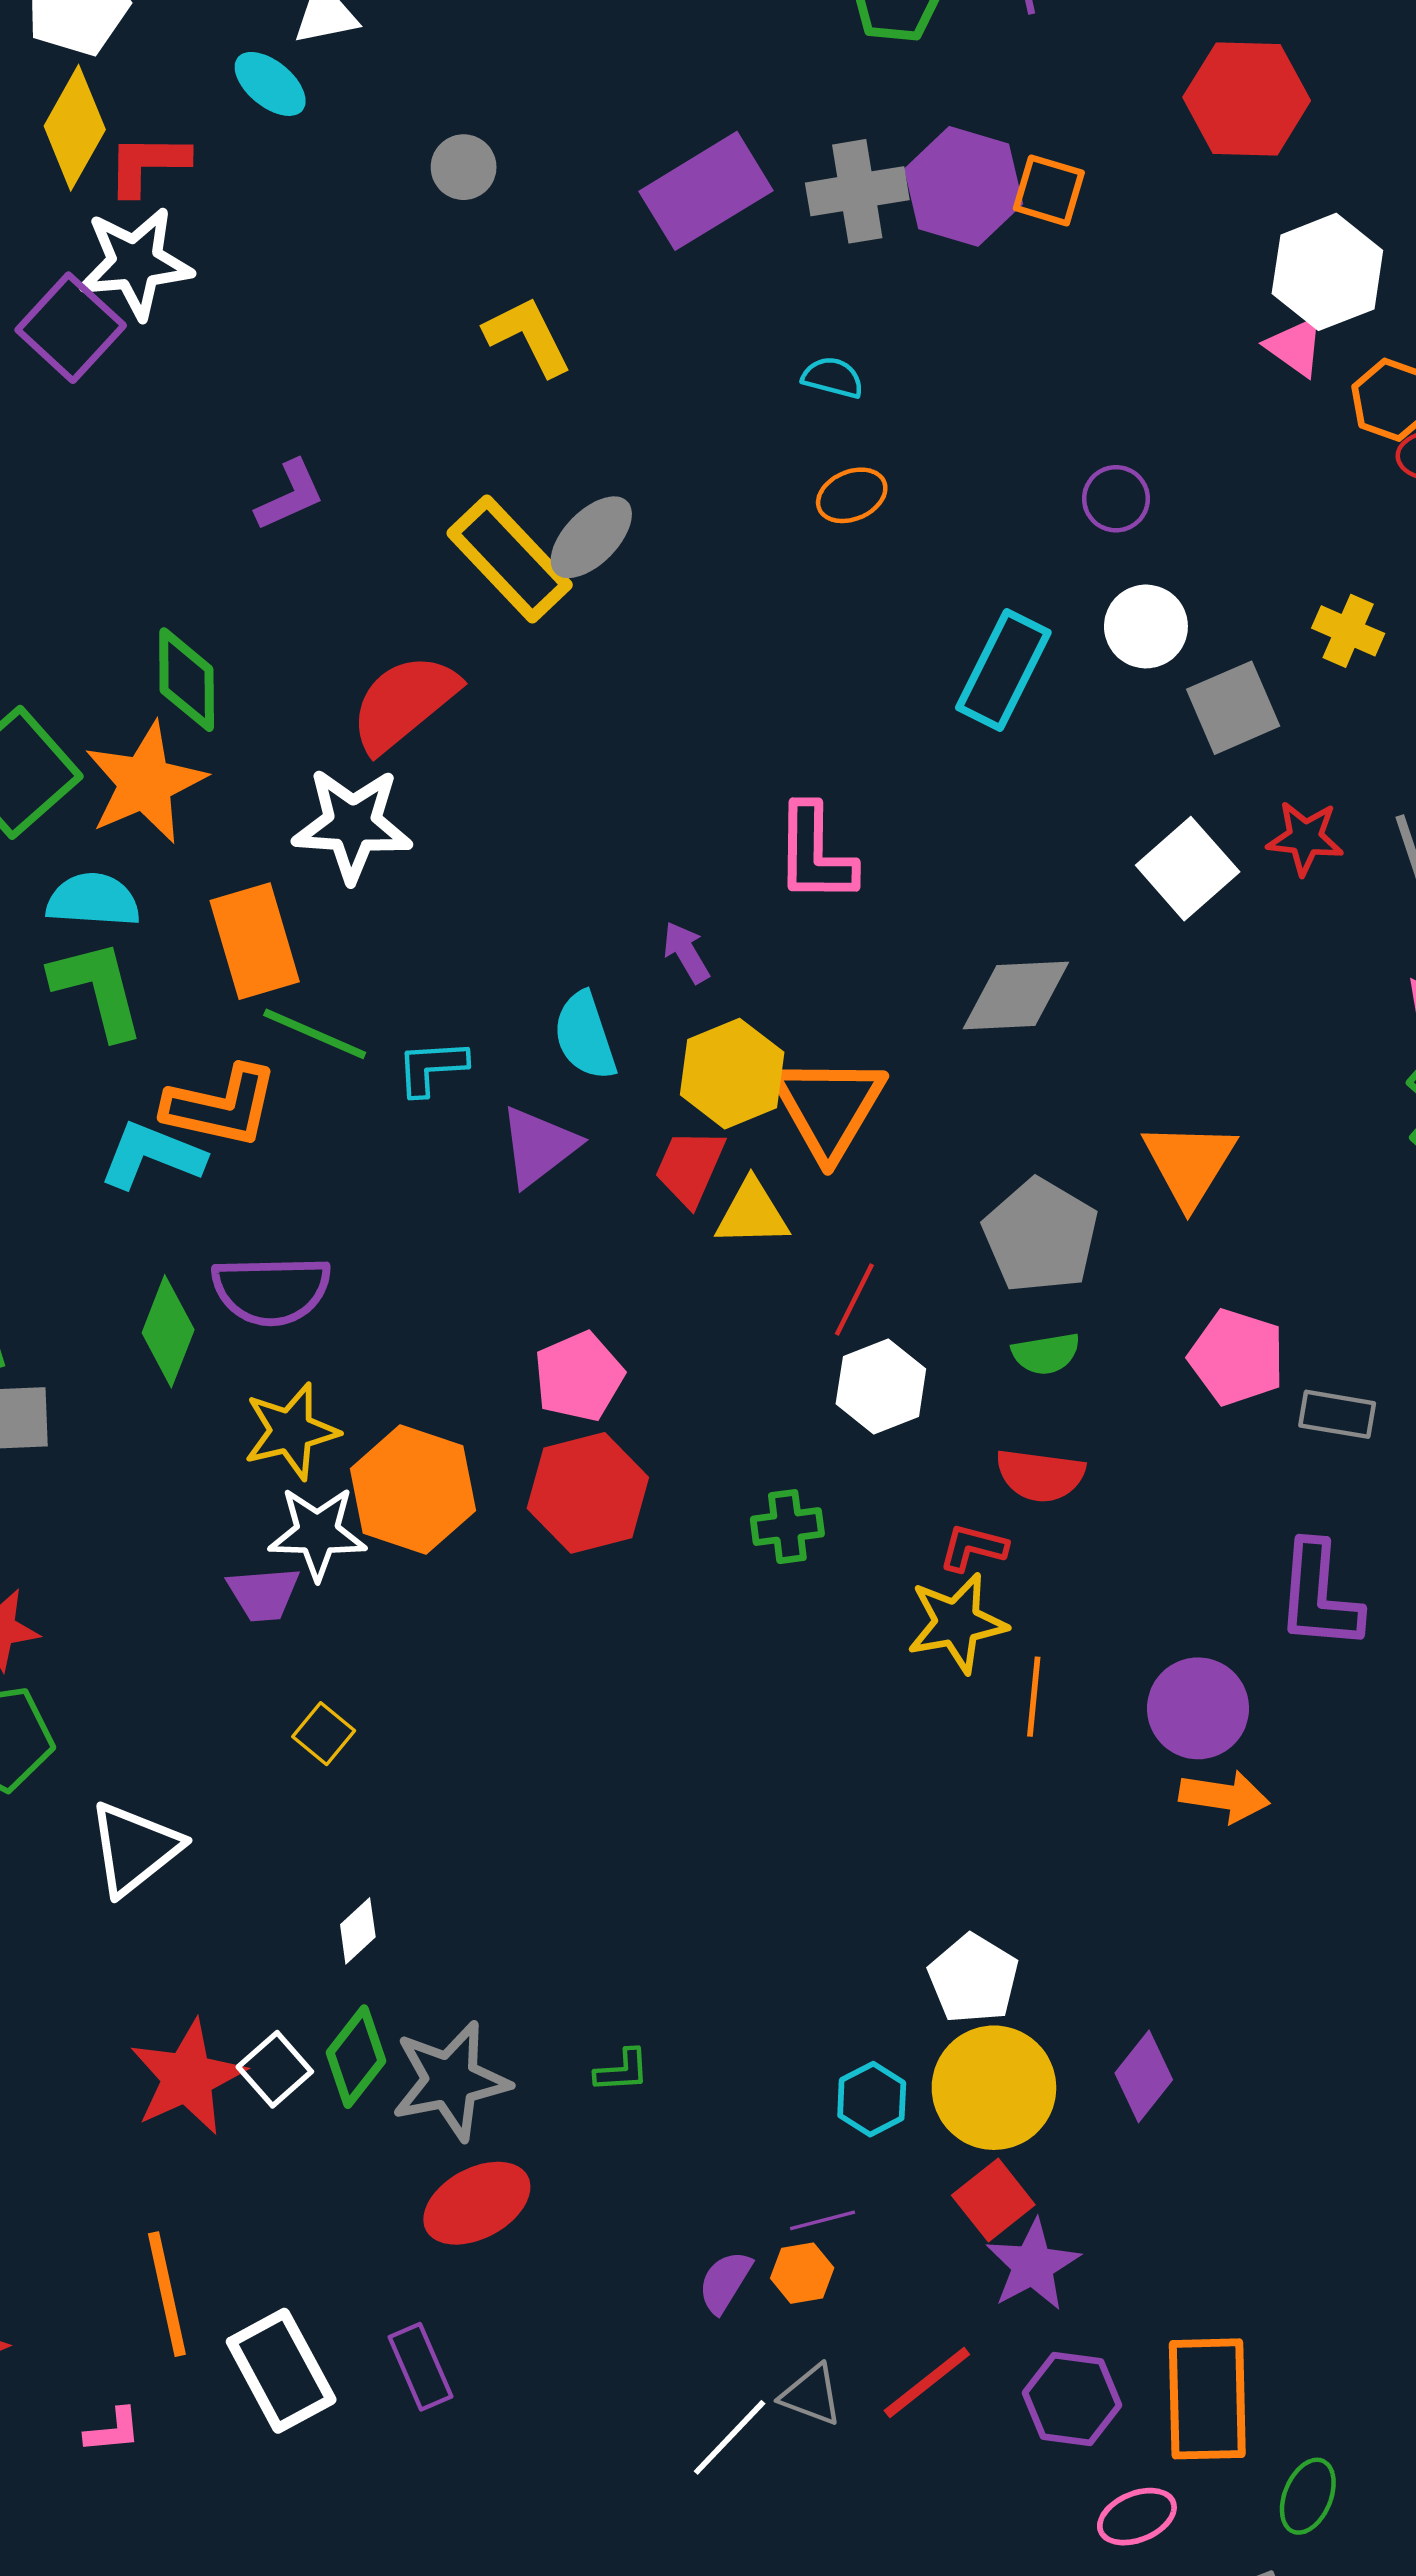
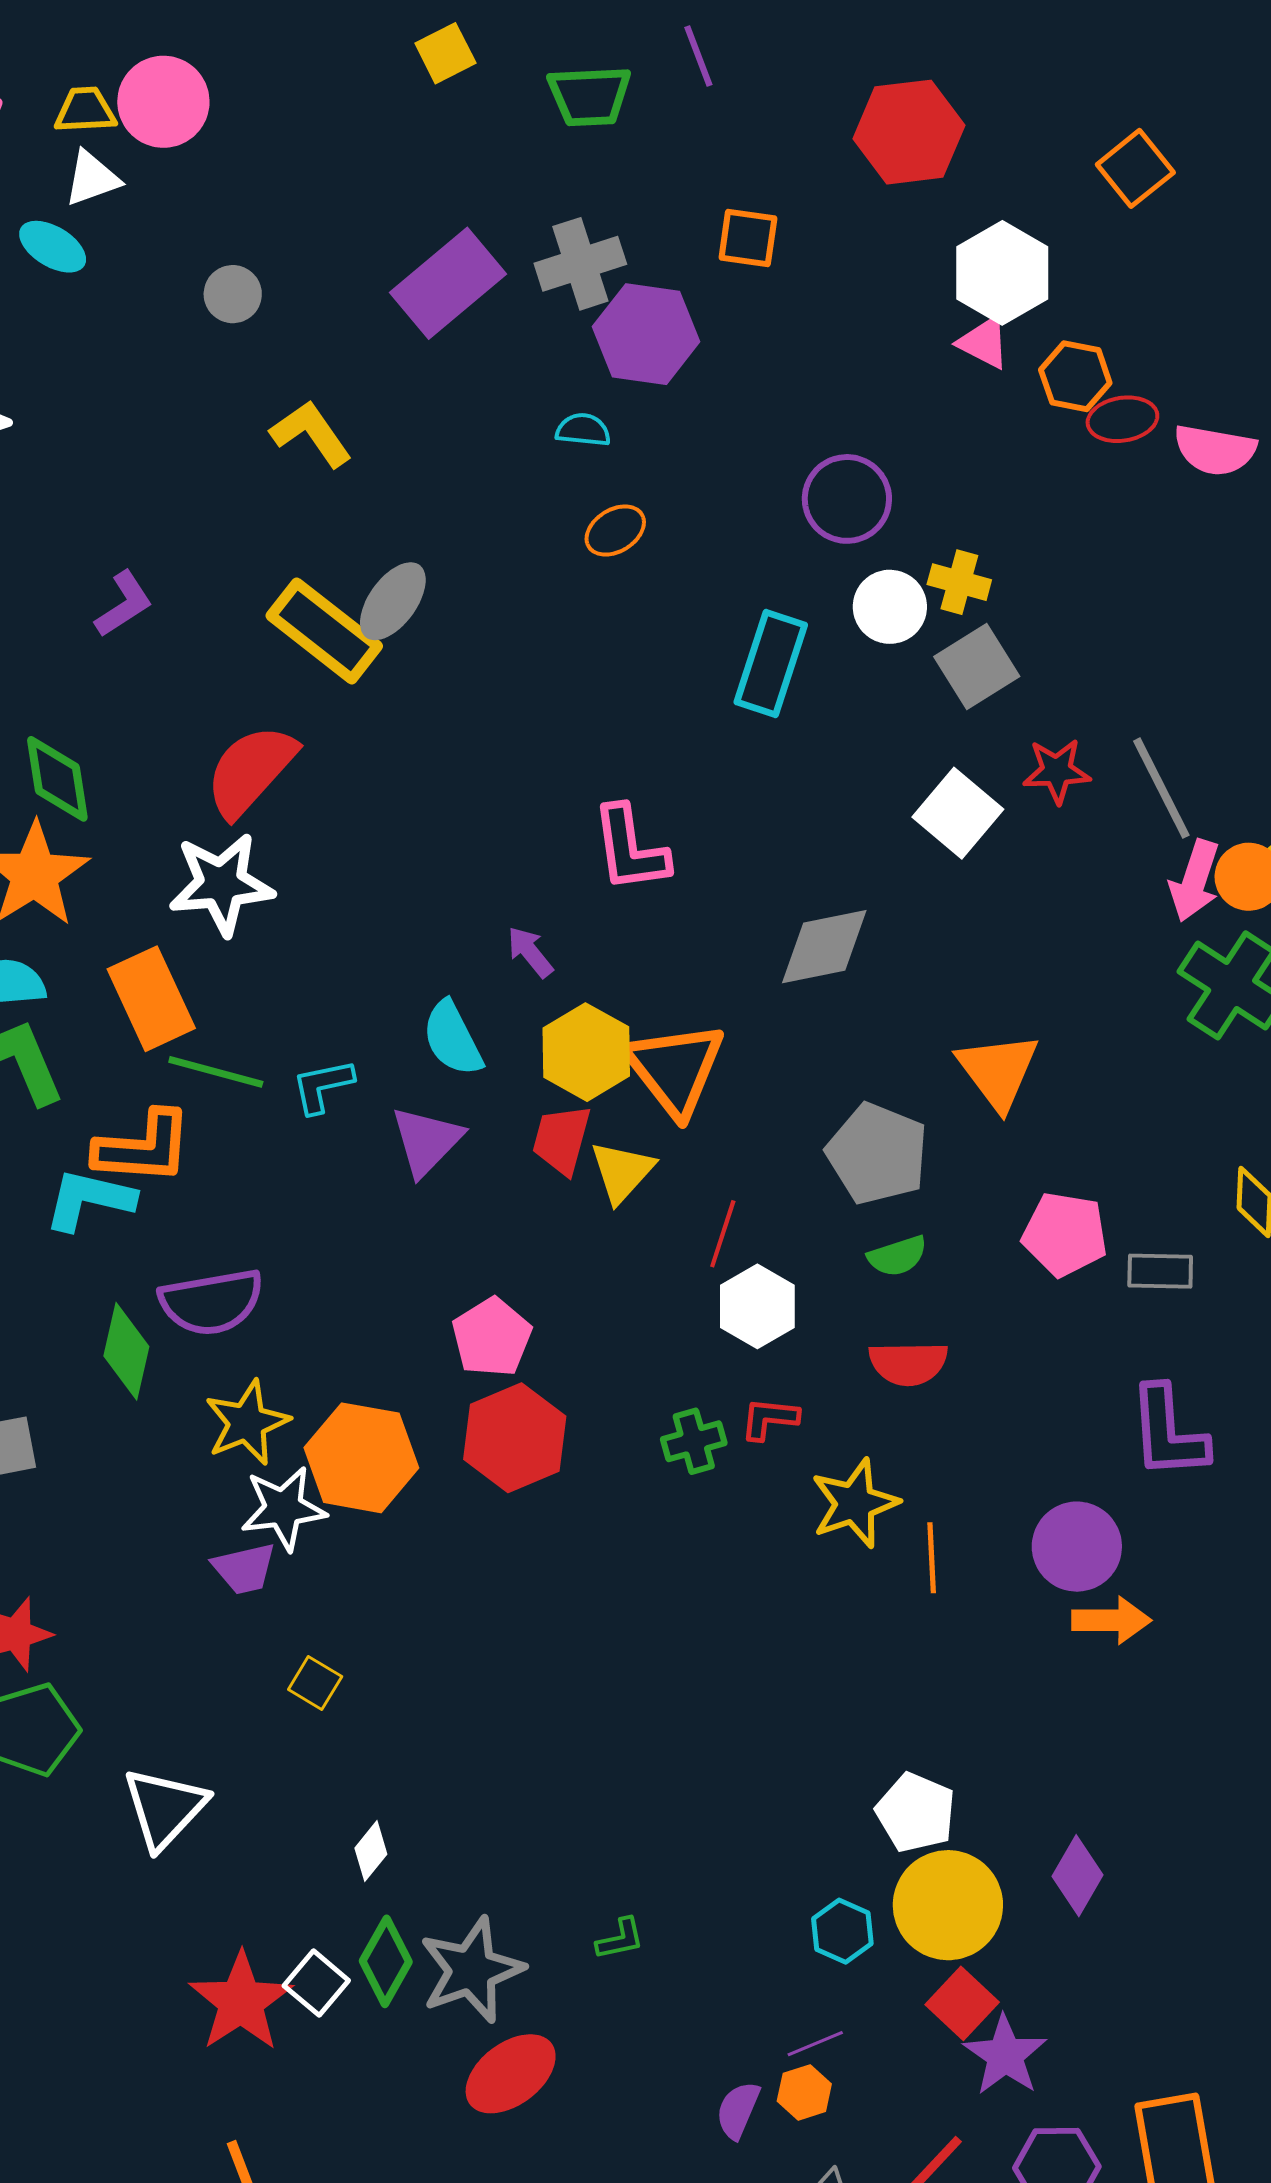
purple hexagon: (964, 186) -> (646, 334), moved
purple circle: (1116, 499) -> (847, 499), size x1.5
yellow cross: (1348, 631) -> (959, 582), moved
yellow triangle: (752, 1213) -> (622, 1172), turned -38
red L-shape: (973, 1548) -> (769, 1419), moved

